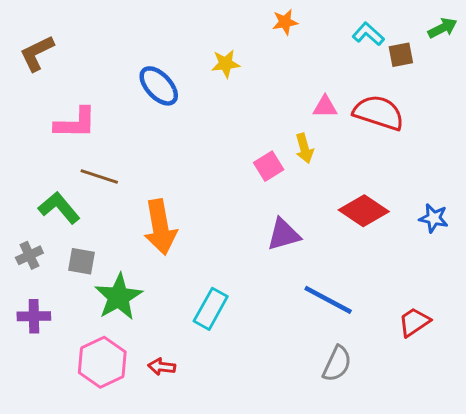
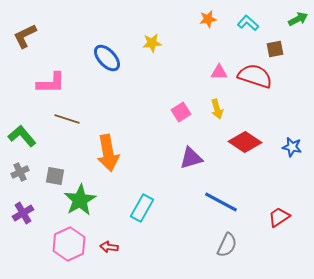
orange star: (285, 22) -> (208, 19), moved
brown square: (401, 55) -> (275, 49), moved
yellow arrow: (304, 148) -> (217, 109), moved
green L-shape: (59, 208) -> (22, 136), moved
purple cross: (34, 316) -> (23, 213), turned -30

